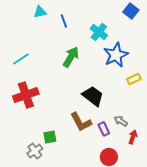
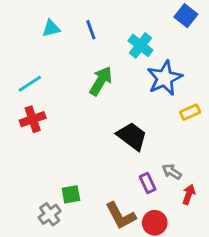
cyan triangle: (40, 12) -> (51, 28), moved
red cross: (26, 95) -> (33, 119), moved, size x0.7
brown L-shape: (81, 122) -> (121, 216), moved

